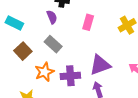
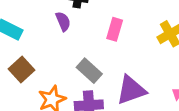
gray rectangle: (53, 44) -> (89, 71), moved

